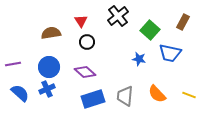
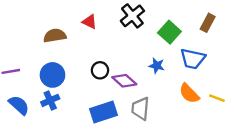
red triangle: (81, 21) -> (90, 22), turned -32
black circle: (87, 42) -> (100, 70), moved
purple diamond: (85, 72) -> (124, 81), moved
orange semicircle: (157, 94) -> (189, 93), moved
yellow line: (189, 95) -> (217, 98), moved

